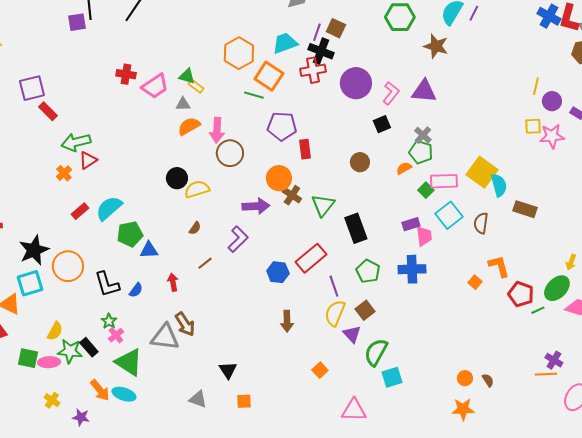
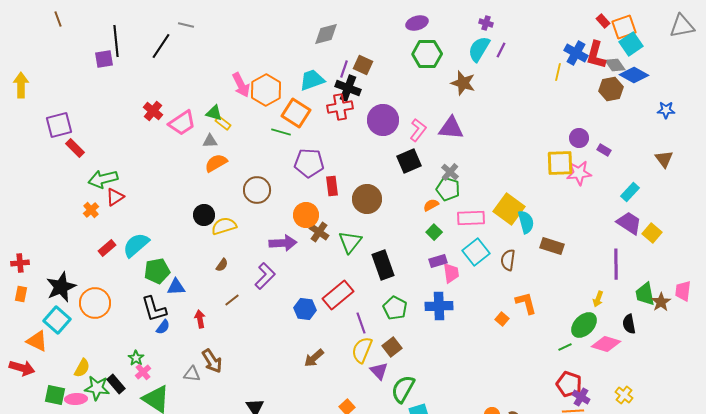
red cross: (126, 74) -> (153, 111), turned 30
yellow line: (536, 86) -> (558, 72), moved
black square: (382, 124) -> (409, 161), size x1.4
yellow square: (533, 126) -> (560, 163), size x1.6
pink arrow: (217, 130) -> (241, 85), moved, turned -30
brown circle: (360, 162) -> (367, 199), moved, size x1.5
green square: (426, 190) -> (434, 232), moved
cyan square: (30, 283) -> (57, 320), turned -32
black L-shape: (107, 284) -> (154, 309), moved
red pentagon: (521, 294) -> (569, 384), moved
brown arrow: (287, 321) -> (314, 358), turned 50
gray triangle: (165, 337) -> (192, 374), size x0.6

